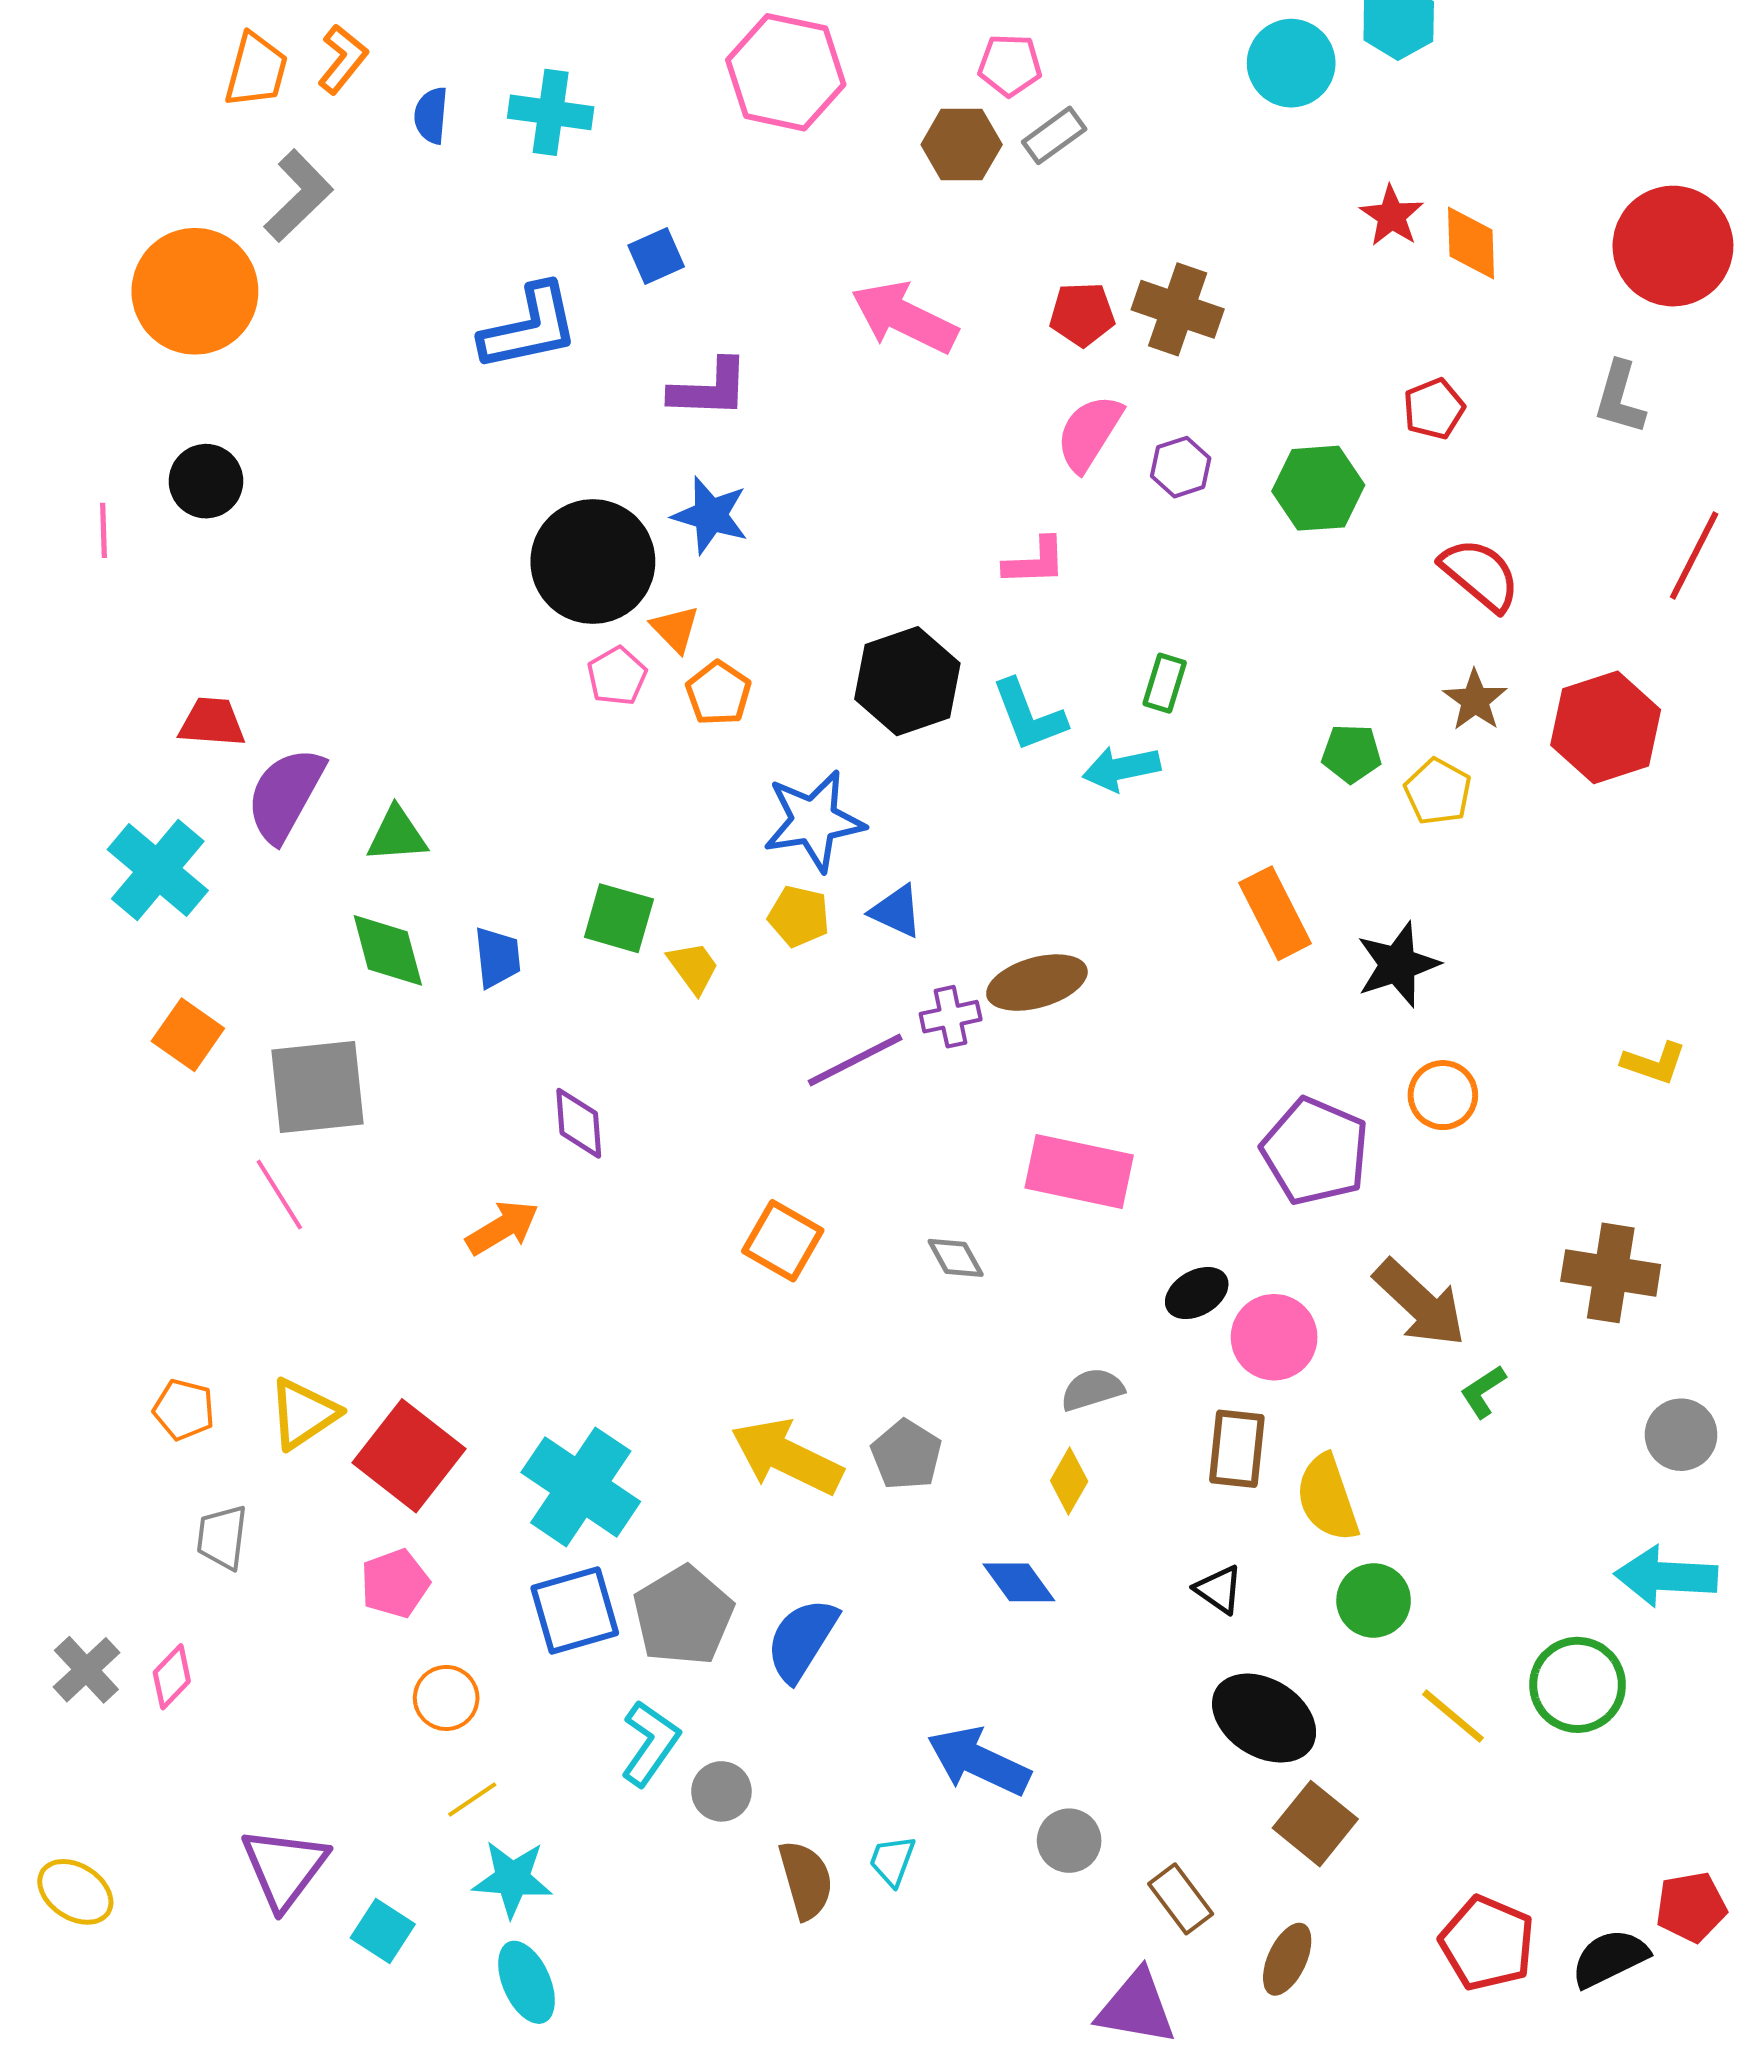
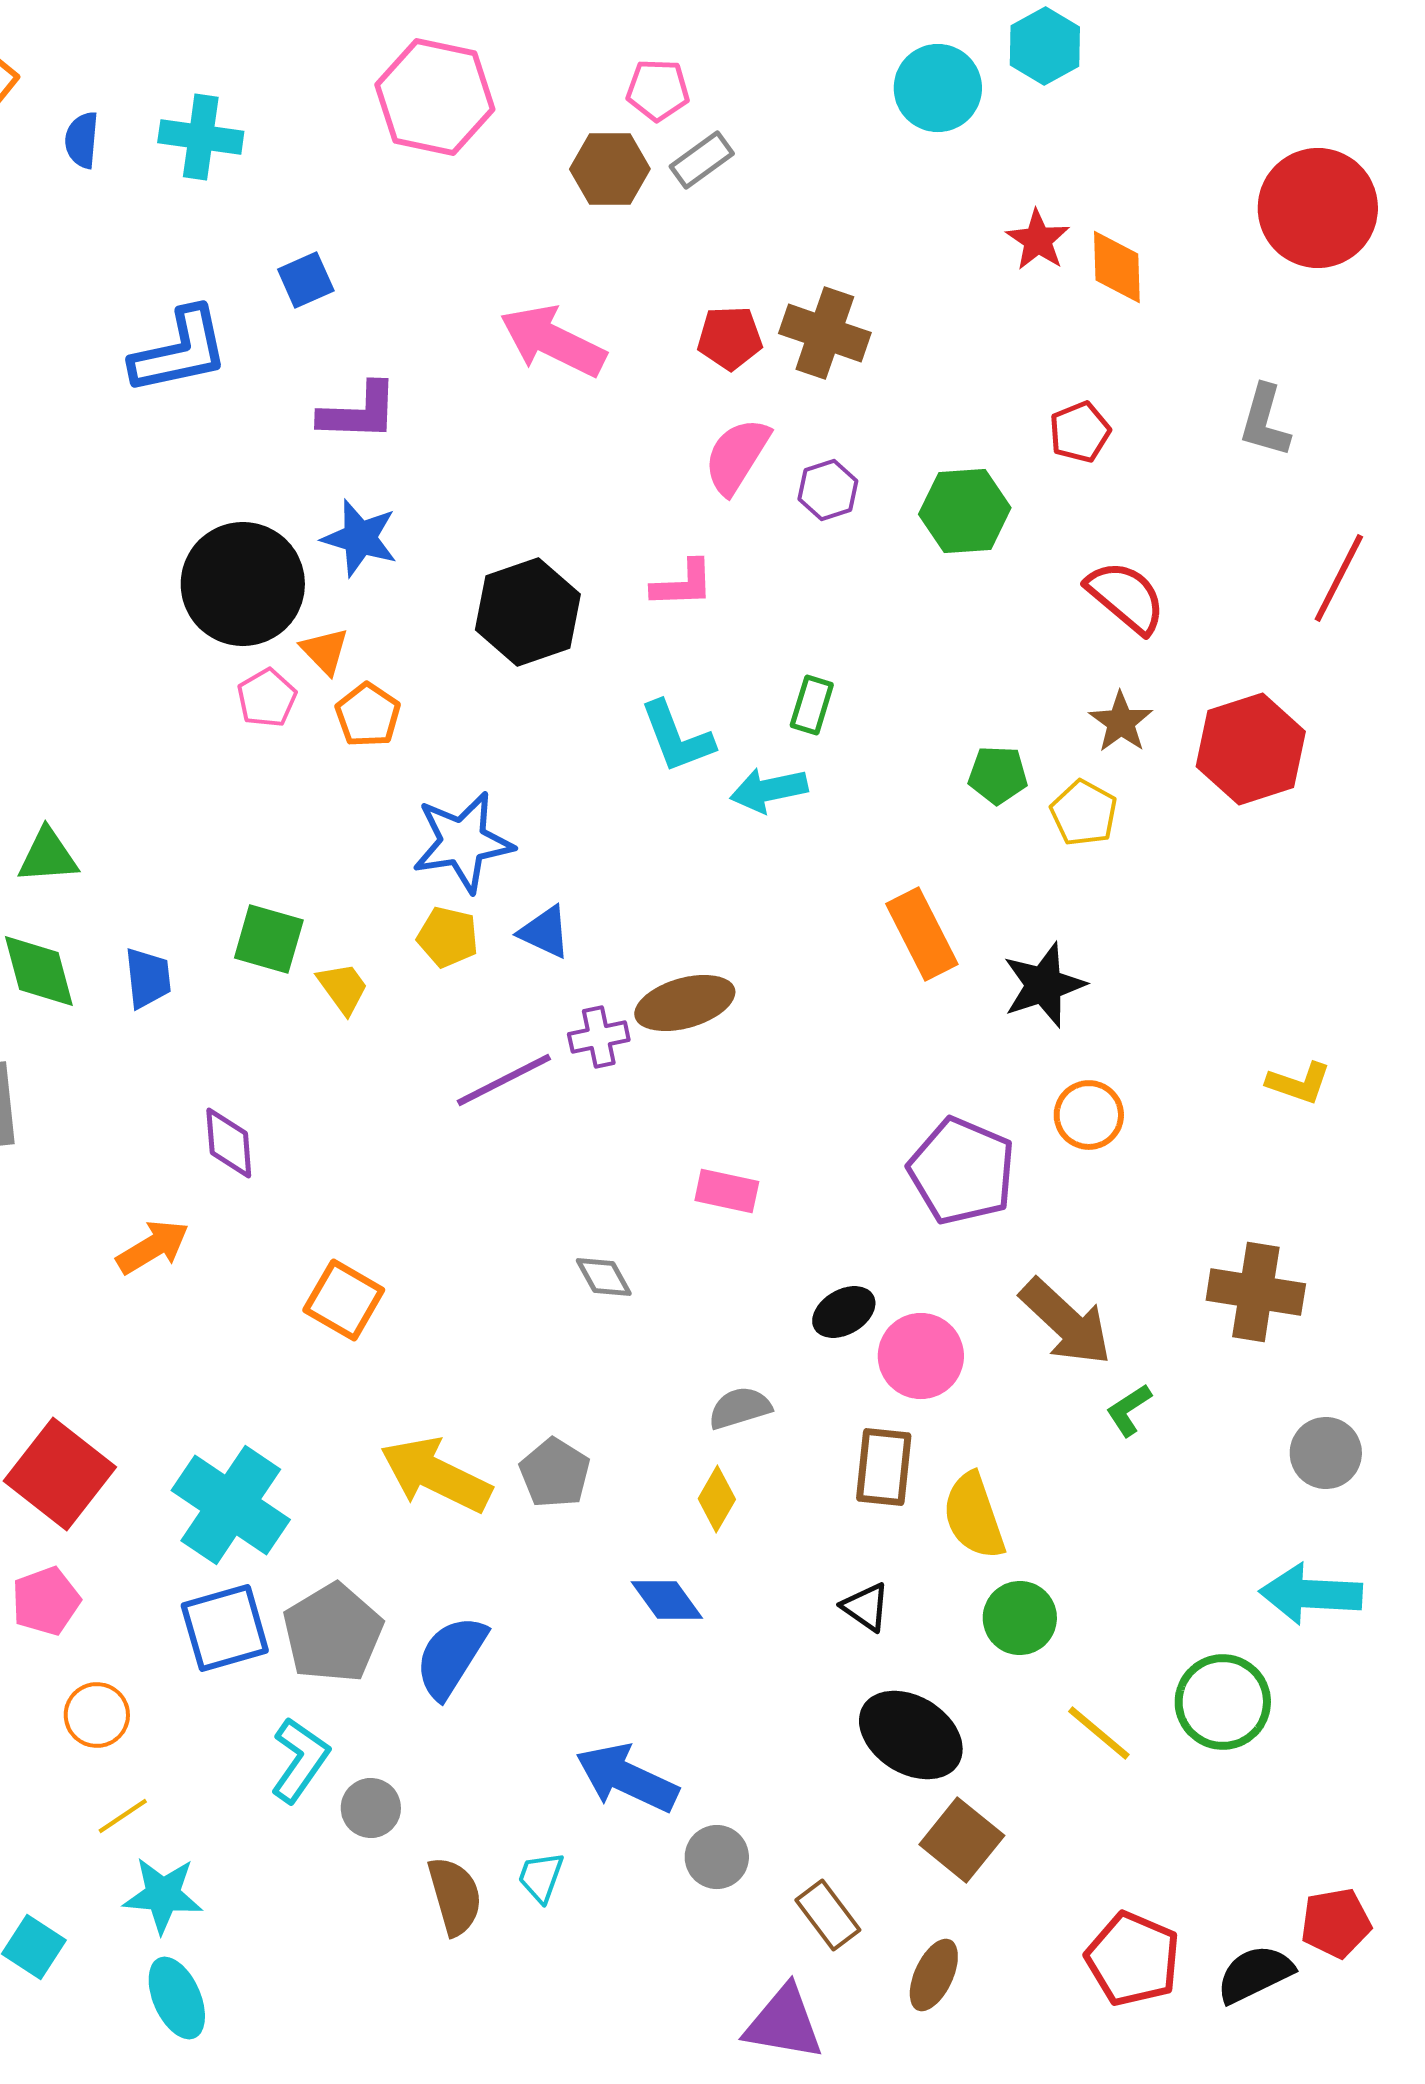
red circle: (1673, 246) -> (1318, 208), moved
black hexagon: (907, 681) -> (528, 612), moved
pink rectangle: (1079, 1171) -> (727, 1191), size x0.6
orange square: (783, 1241) -> (344, 1300), moved

